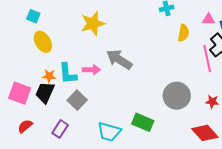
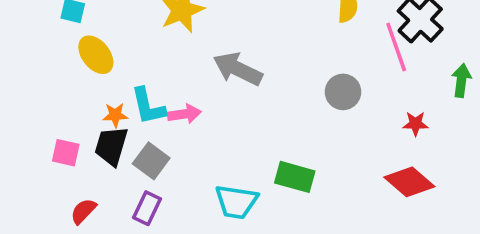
pink arrow: (91, 70) -> (184, 114), moved
pink square: (20, 93) -> (66, 153), size x0.7
gray circle: (177, 96) -> (343, 92), moved, size x0.7
gray square: (77, 100) -> (151, 161), moved

